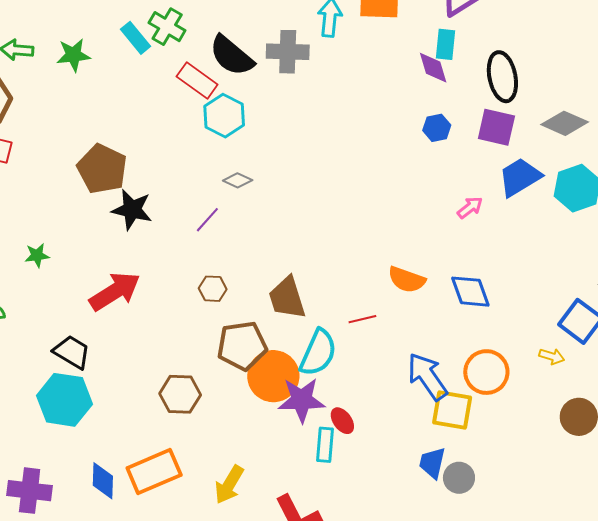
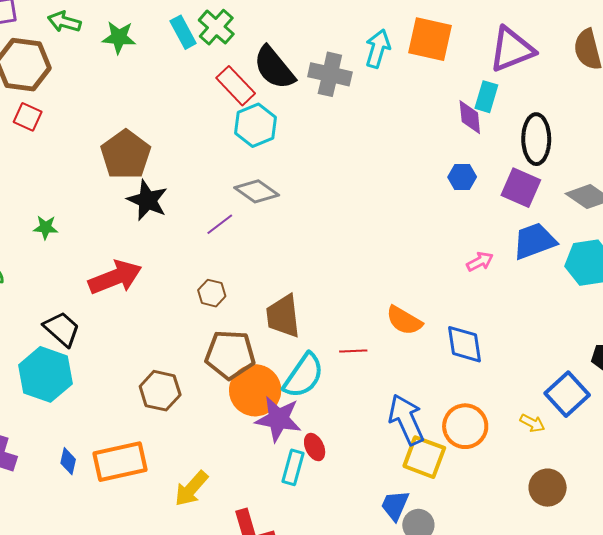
gray diamond: (238, 180) -> (257, 191), size x1.5
blue diamond: (103, 481) -> (68, 461), size x0.7

